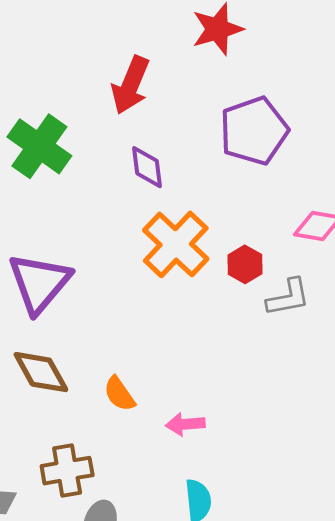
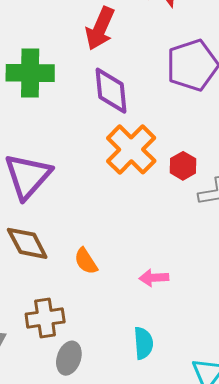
green cross: (39, 146) -> (30, 73), turned -36
purple diamond: (147, 167) -> (111, 91), size x1.4
pink arrow: (185, 424) -> (154, 278), moved

